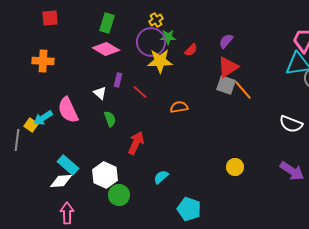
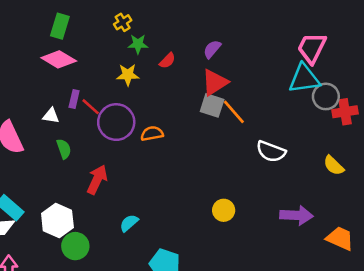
purple circle: (151, 42) -> (116, 122), moved
yellow star: (160, 61) -> (128, 75), size x0.7
red line: (140, 92) -> (91, 107), moved
white triangle: (100, 93) -> (51, 116), turned -32
white semicircle: (291, 124) -> (271, 151), moved
purple arrow: (292, 171) -> (296, 215), turned -30

